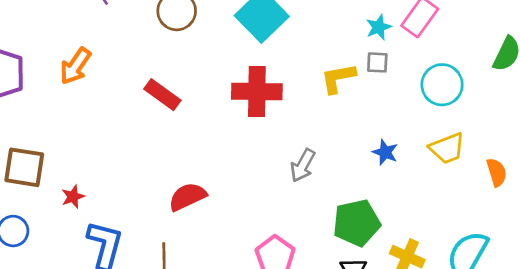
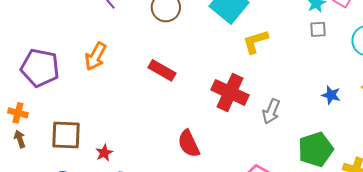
yellow L-shape: (338, 78) -> (255, 42), moved
red cross: (257, 92) -> (230, 92), moved, turned 30
red semicircle: (187, 197) -> (189, 144), turned -84

